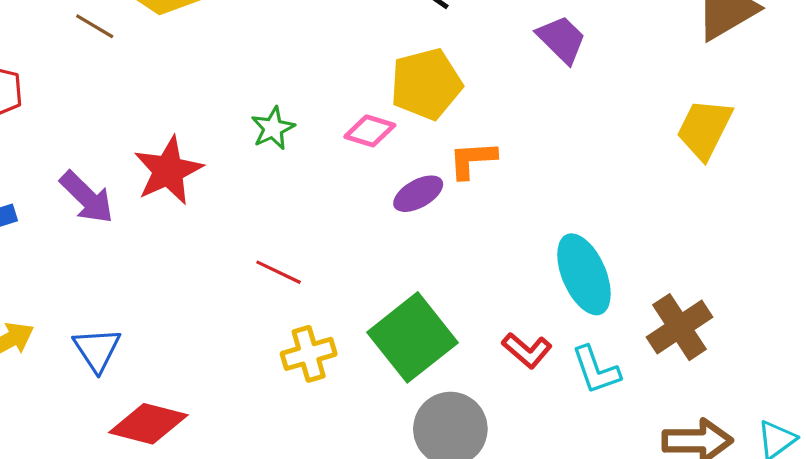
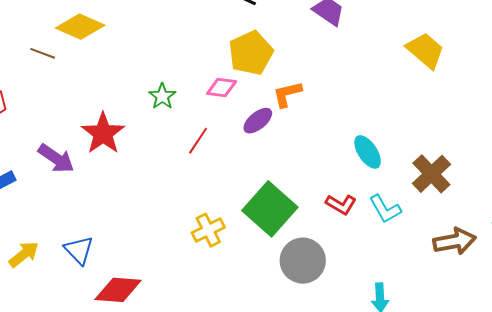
yellow trapezoid: (704, 129) -> (425, 50), turned 114
red line: (279, 272) -> (198, 141), moved, turned -72
cyan ellipse: (584, 274) -> (368, 152), size x0.7

